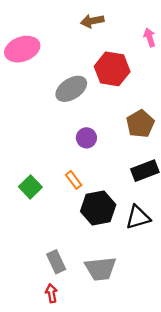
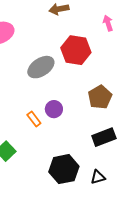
orange rectangle: (74, 180) -> (34, 119), moved
black triangle: (138, 217) -> (98, 177), size x0.7

